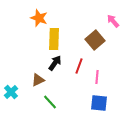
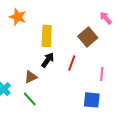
orange star: (39, 18) -> (18, 17), moved
pink line: (97, 77) -> (102, 74), moved
green line: (50, 102) -> (30, 99), moved

